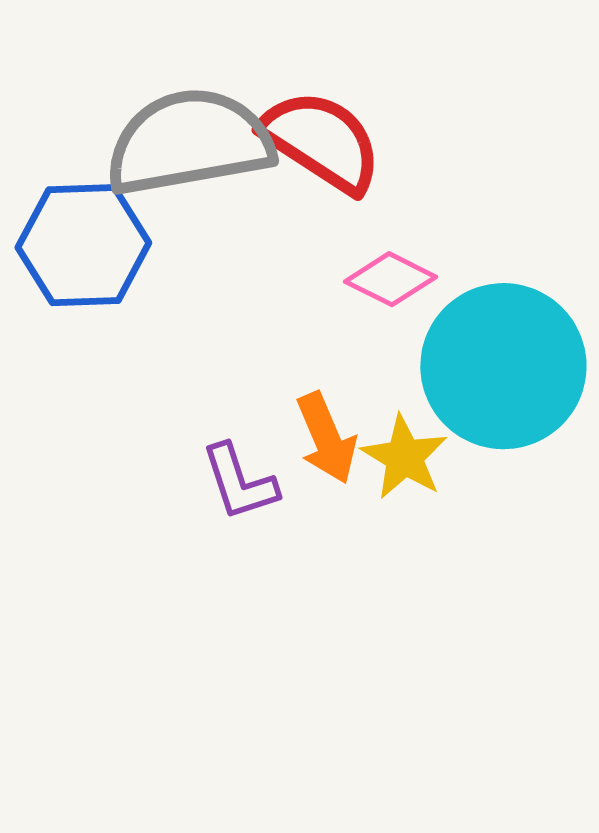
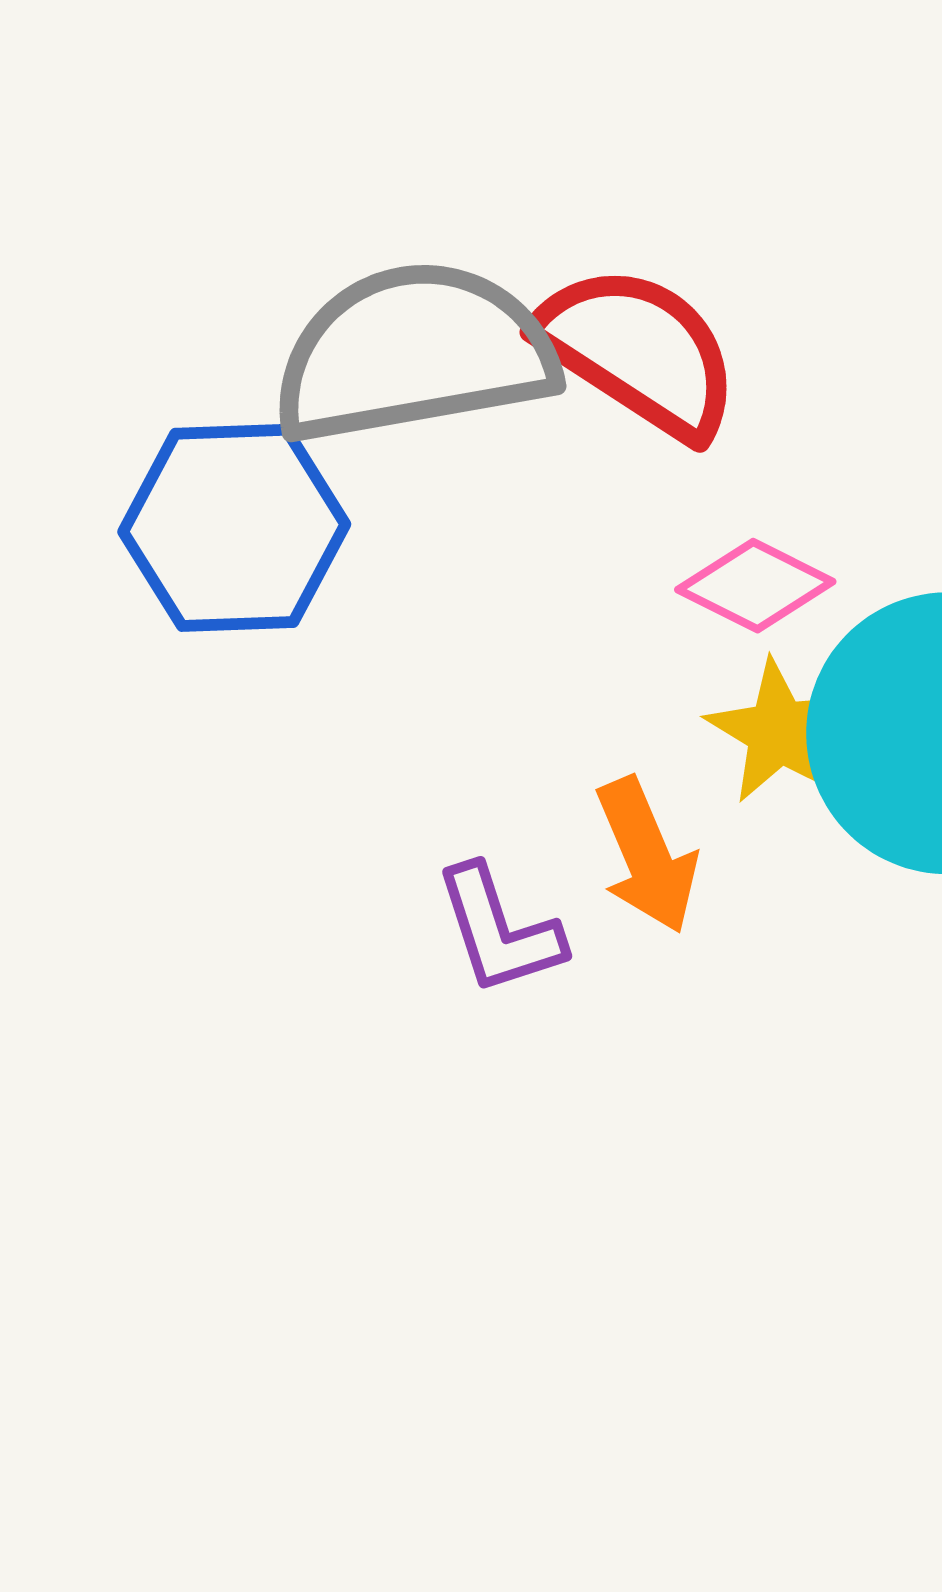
yellow star: (404, 457) -> (779, 732), moved

